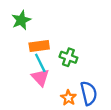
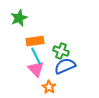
blue semicircle: (89, 93) -> (65, 66), moved, turned -100
orange star: (68, 98) -> (49, 87), moved

